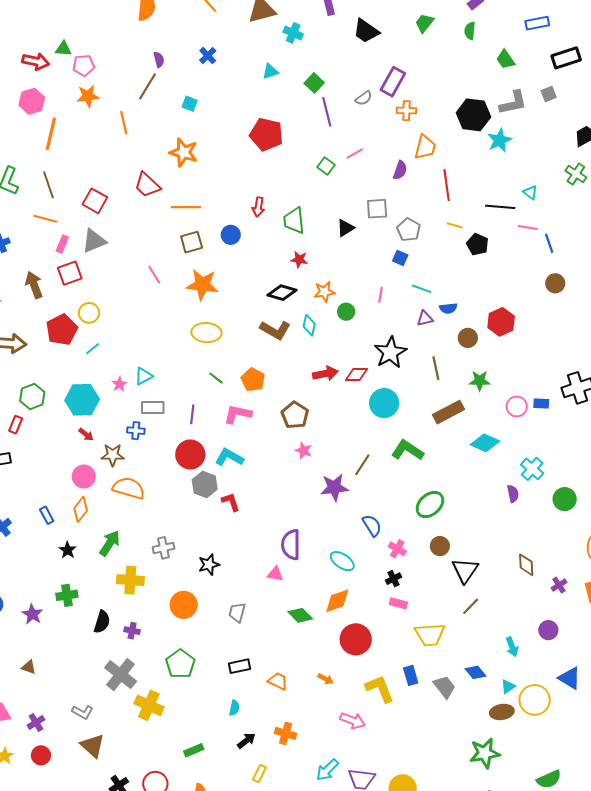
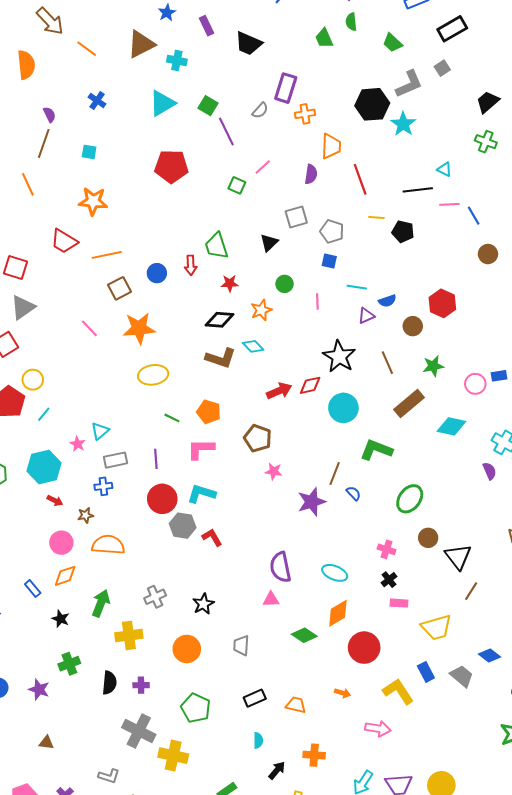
green trapezoid: (424, 23) -> (324, 38), moved, turned -50
cyan triangle: (270, 71) -> (162, 103), size x1.6
red arrow: (258, 207) -> (191, 265), moved
green circle: (346, 312) -> (285, 284), moved
cyan diamond: (309, 325) -> (253, 346), turned -45
brown star: (113, 455) -> (85, 515), size x0.7
orange diamond: (81, 509) -> (65, 576), turned 45
blue semicircle: (372, 525) -> (353, 493), moved, size x0.7

